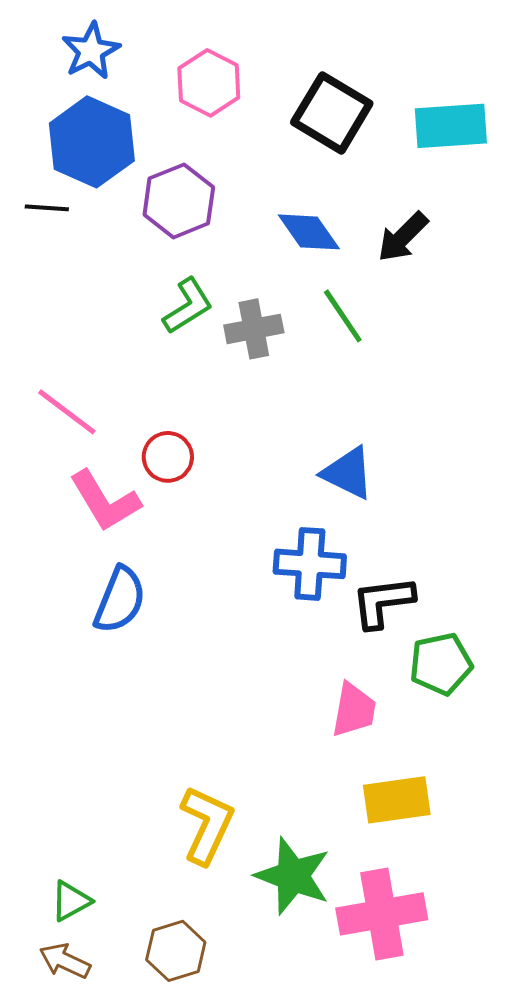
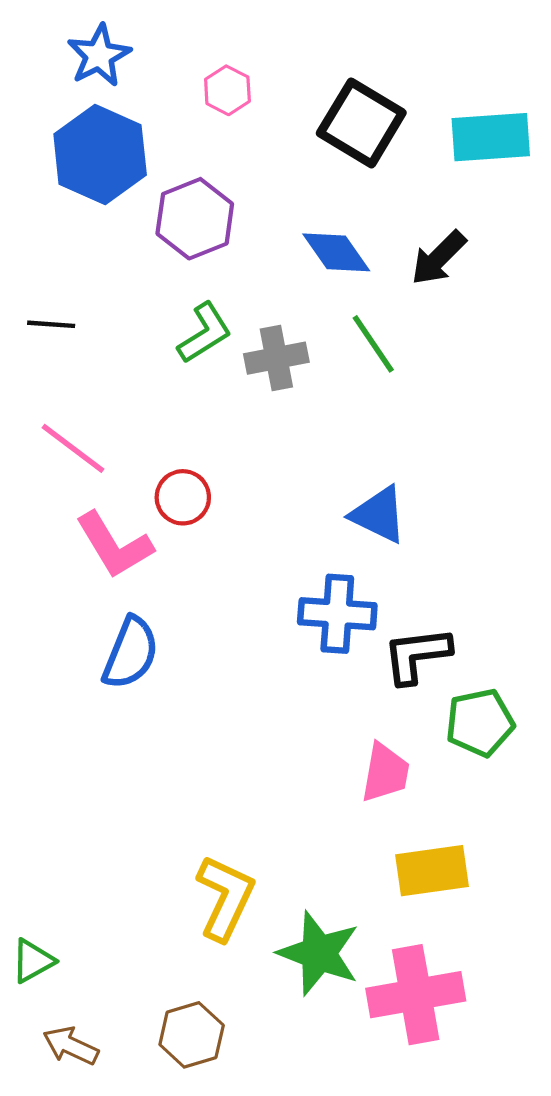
pink hexagon: (209, 83) -> (227, 90), size x0.7
black line: (47, 208) -> (51, 324), moved
green triangle: (71, 901) -> (33, 961), moved

